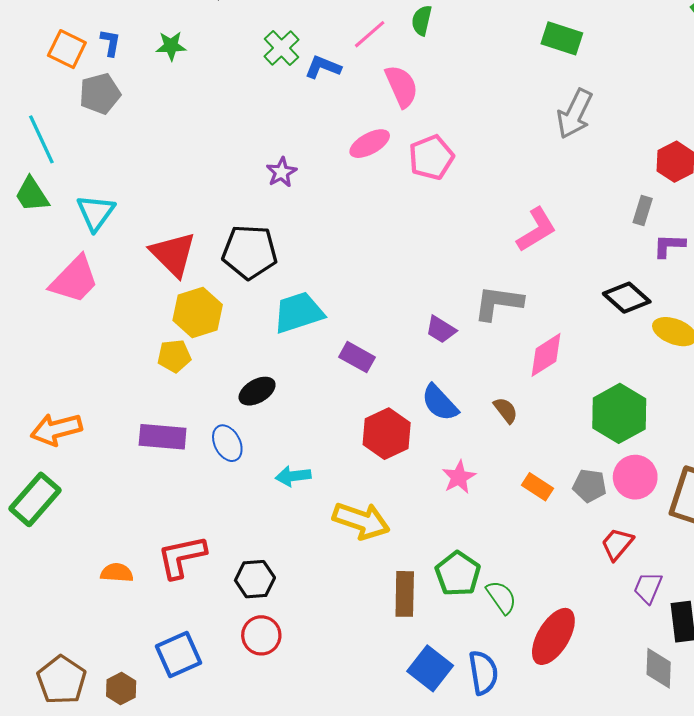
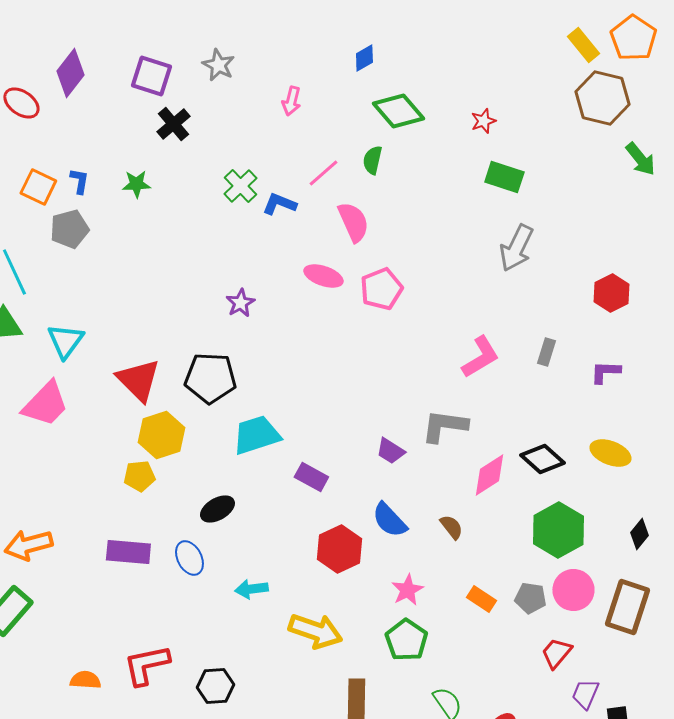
pink ellipse: (370, 144) -> (323, 276), turned 48
gray rectangle: (643, 211) -> (546, 352), moved
black diamond: (627, 298) -> (542, 459), moved
green pentagon: (458, 574) -> (406, 640), moved

